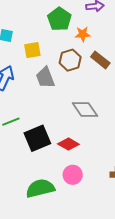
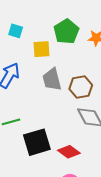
green pentagon: (59, 19) -> (66, 31), moved
brown hexagon: (70, 60) -> (81, 87), moved

